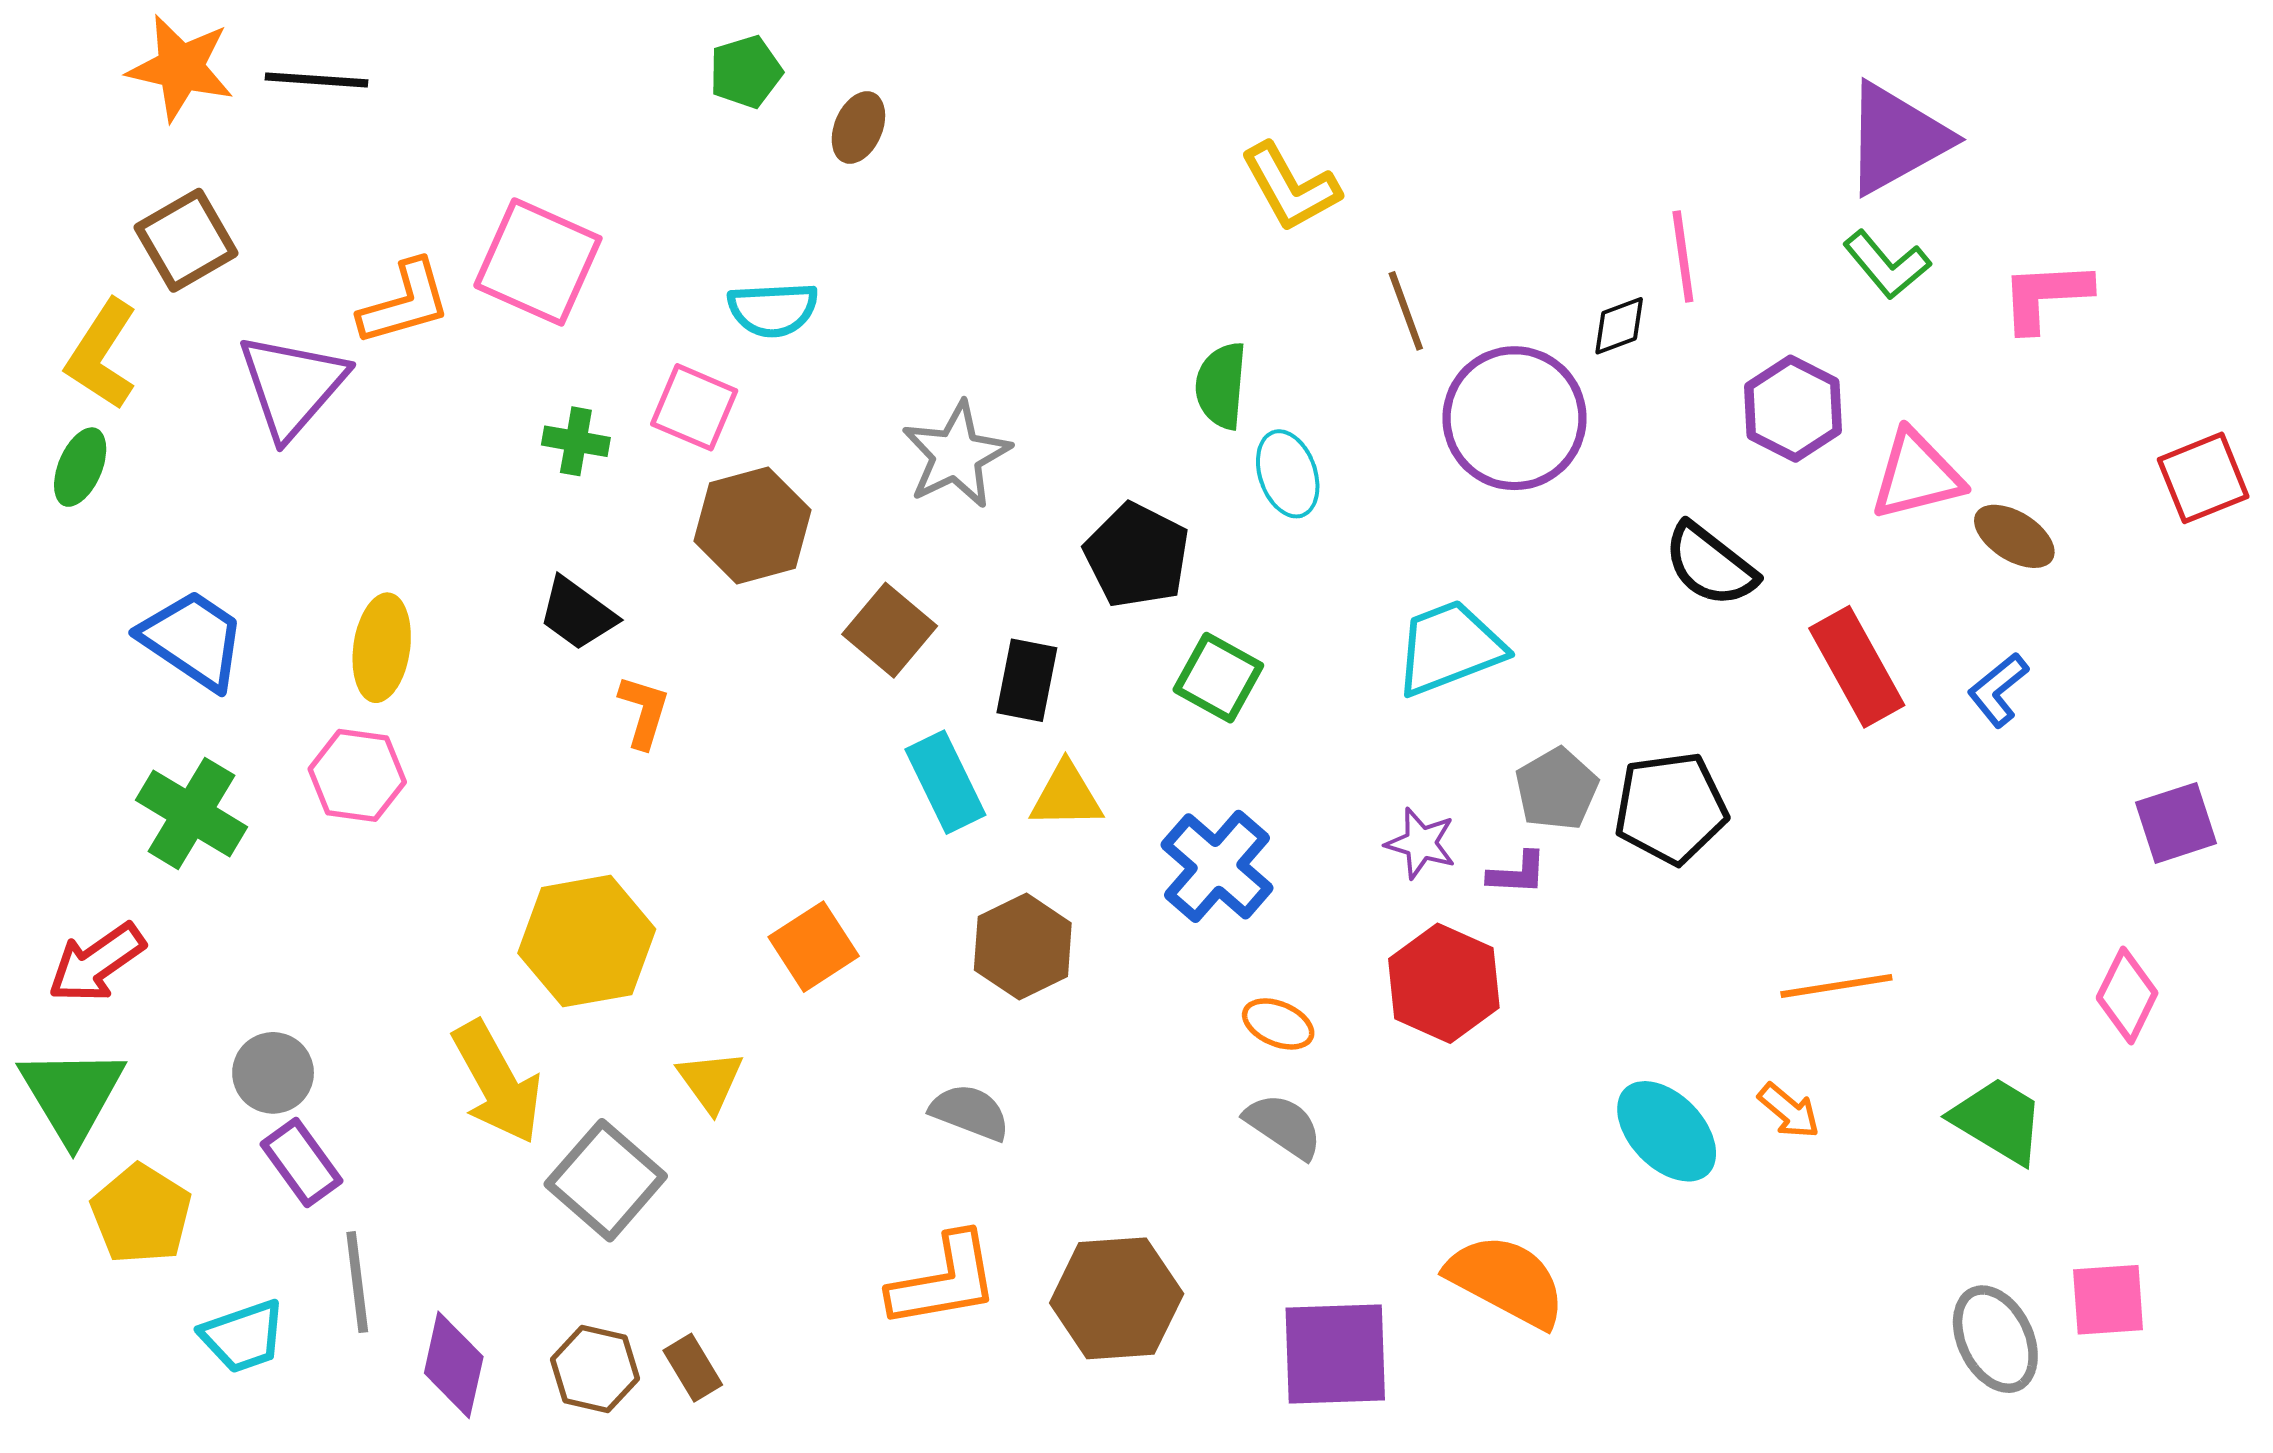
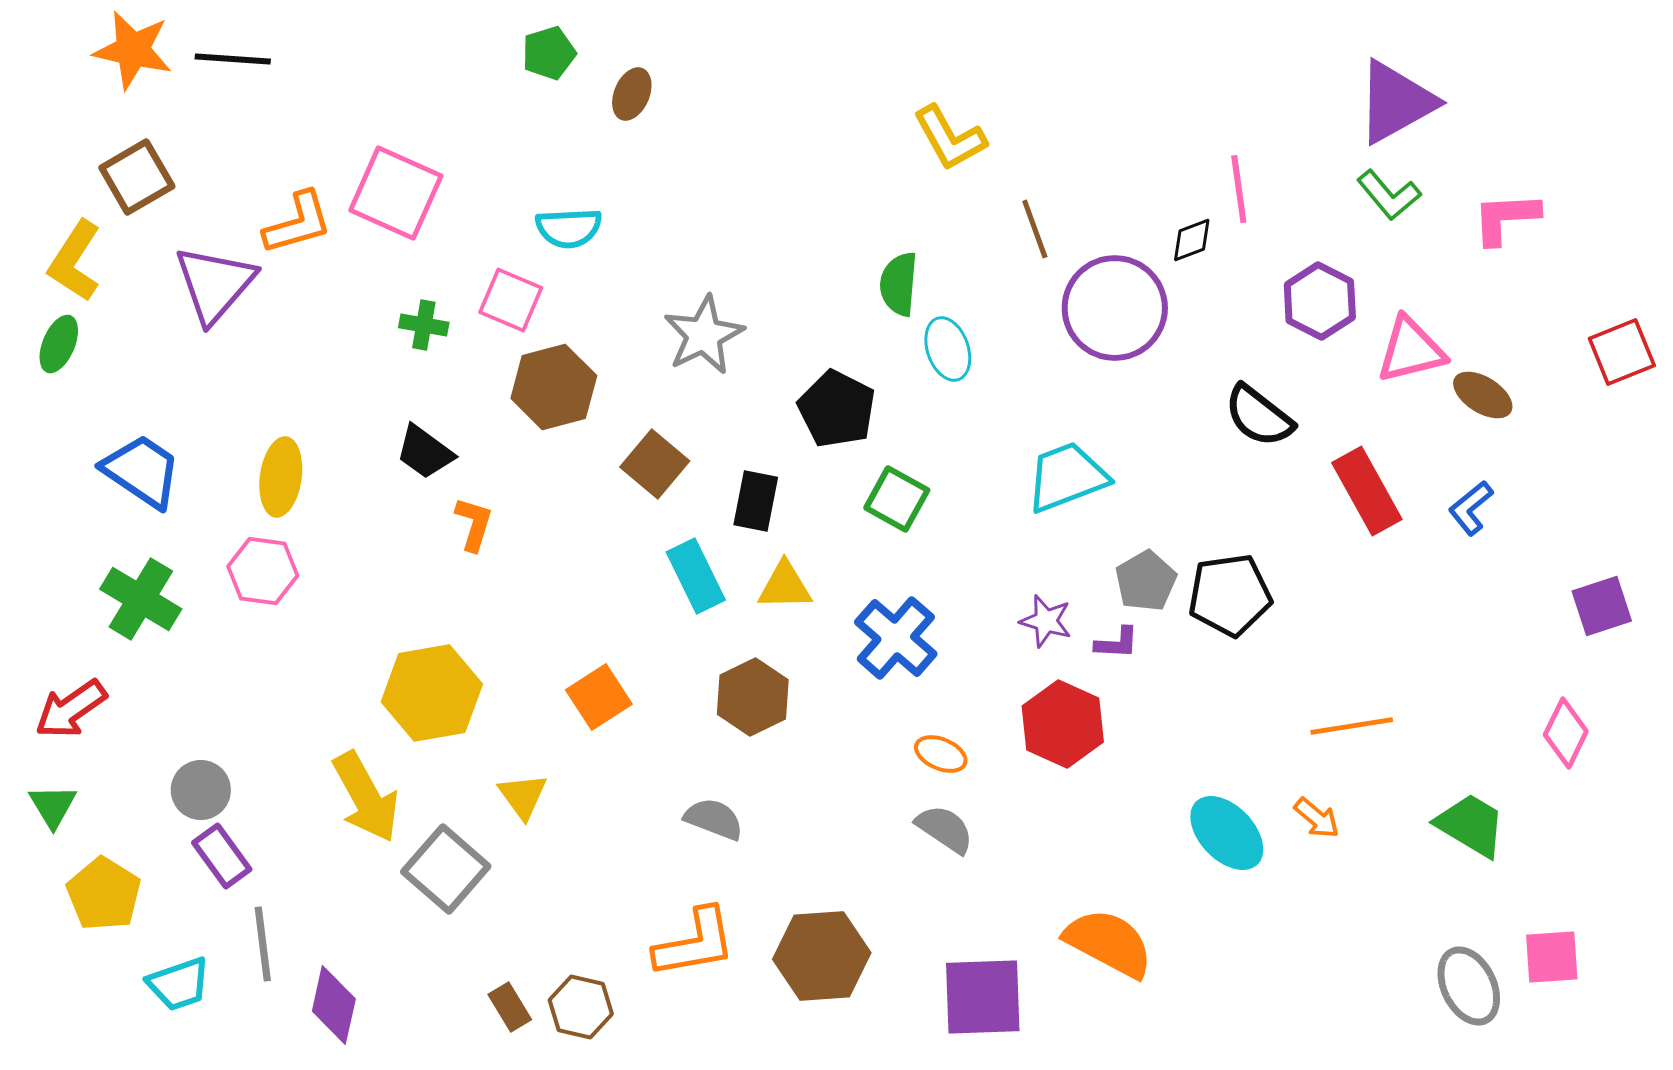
green triangle: (72, 1095) -> (53, 806), size x0.6
brown hexagon: (595, 1369) -> (581, 1007), moved

